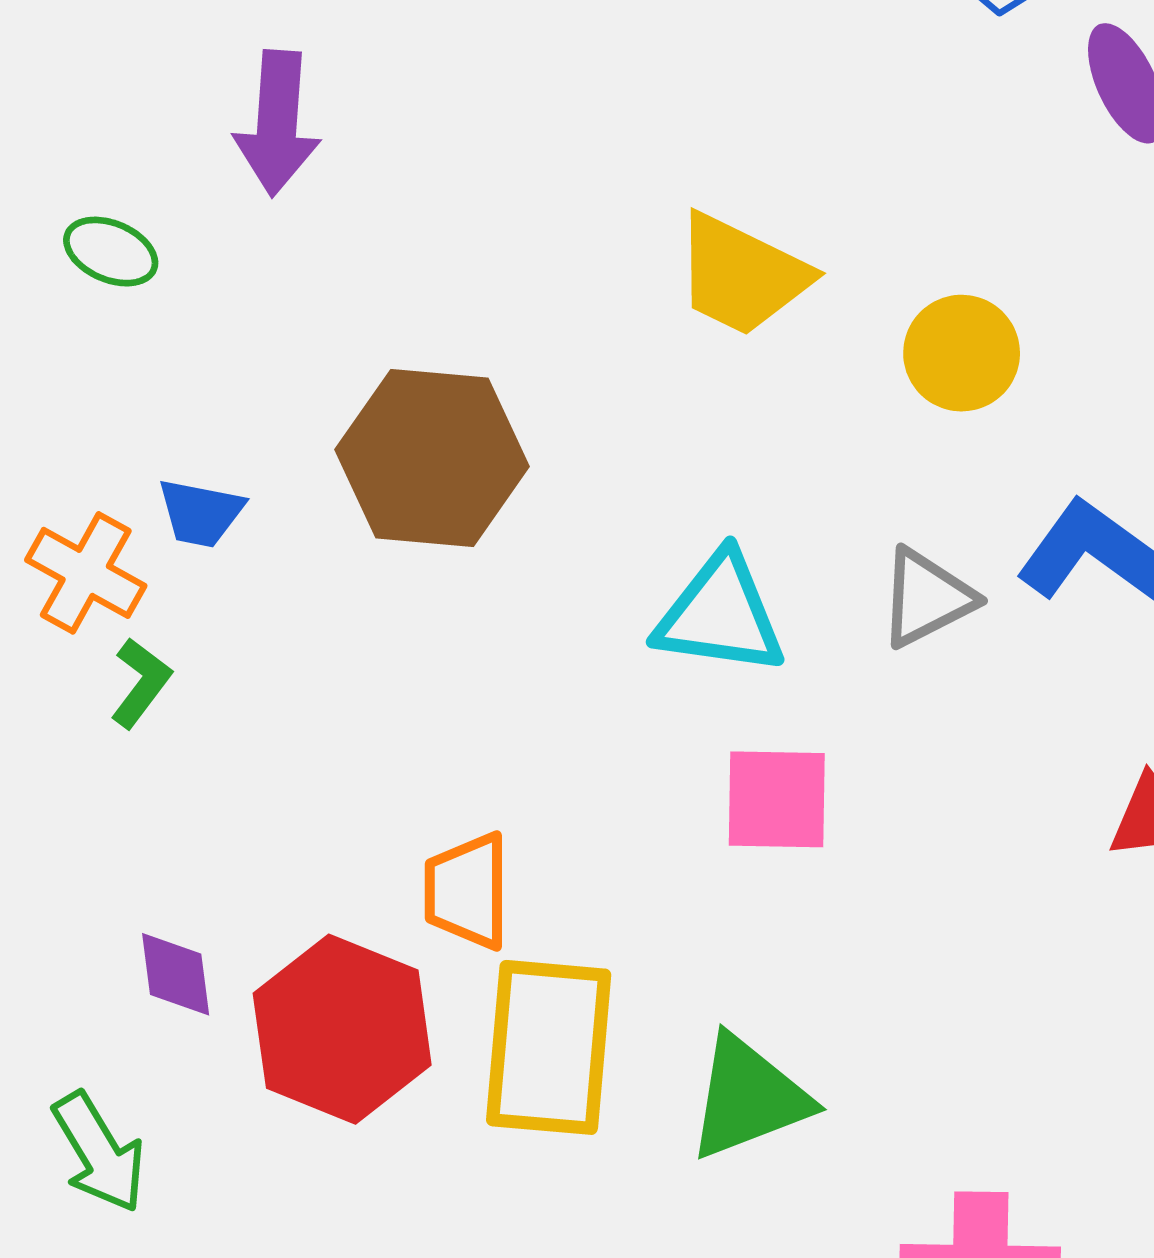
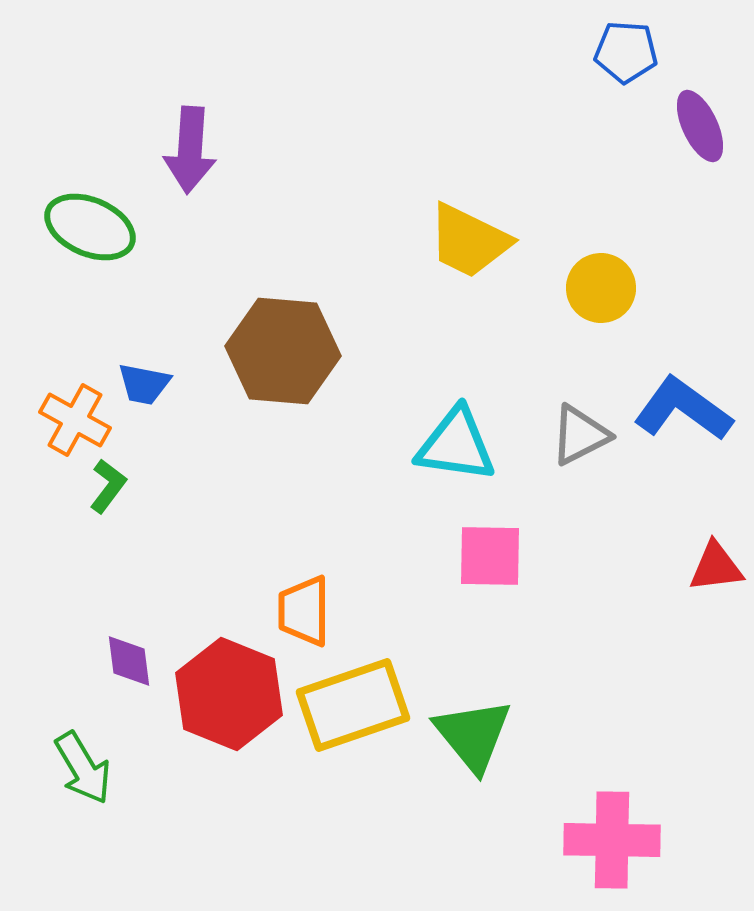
green ellipse: (111, 252) -> (90, 227), size x1.6
yellow rectangle: (549, 1047) -> (353, 705), turned 66
green triangle: (748, 1097) -> (473, 735), turned -48

